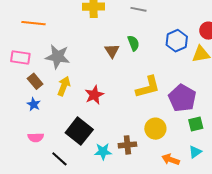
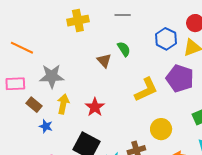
orange line: (33, 23) -> (22, 48), turned 30
purple pentagon: (182, 98) -> (180, 78), moved
blue star: (34, 104) -> (46, 126), moved

